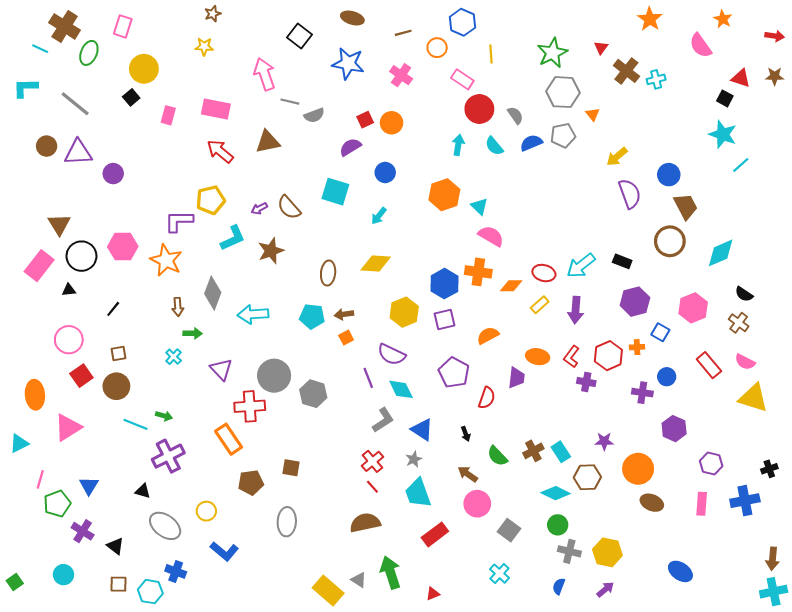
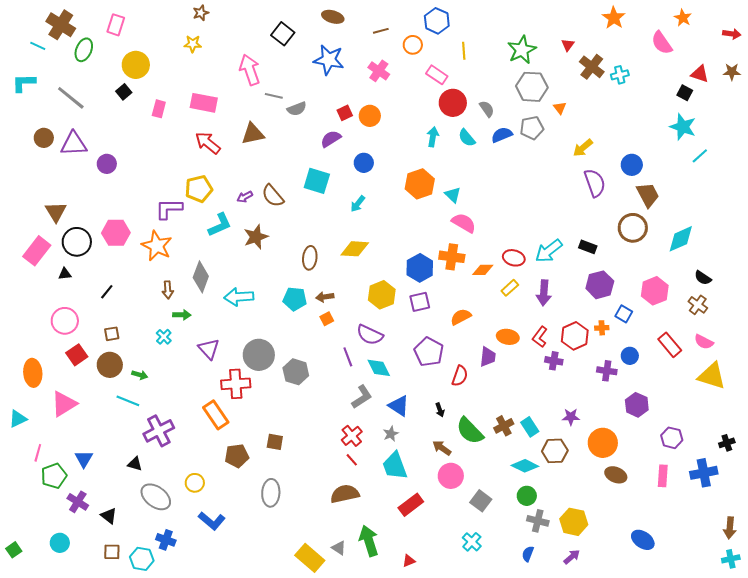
green arrow: (164, 416) -> (140, 375), moved
green semicircle: (497, 456) -> (470, 431), size x1.4
cyan cross: (774, 592) -> (731, 559), size x0.7

